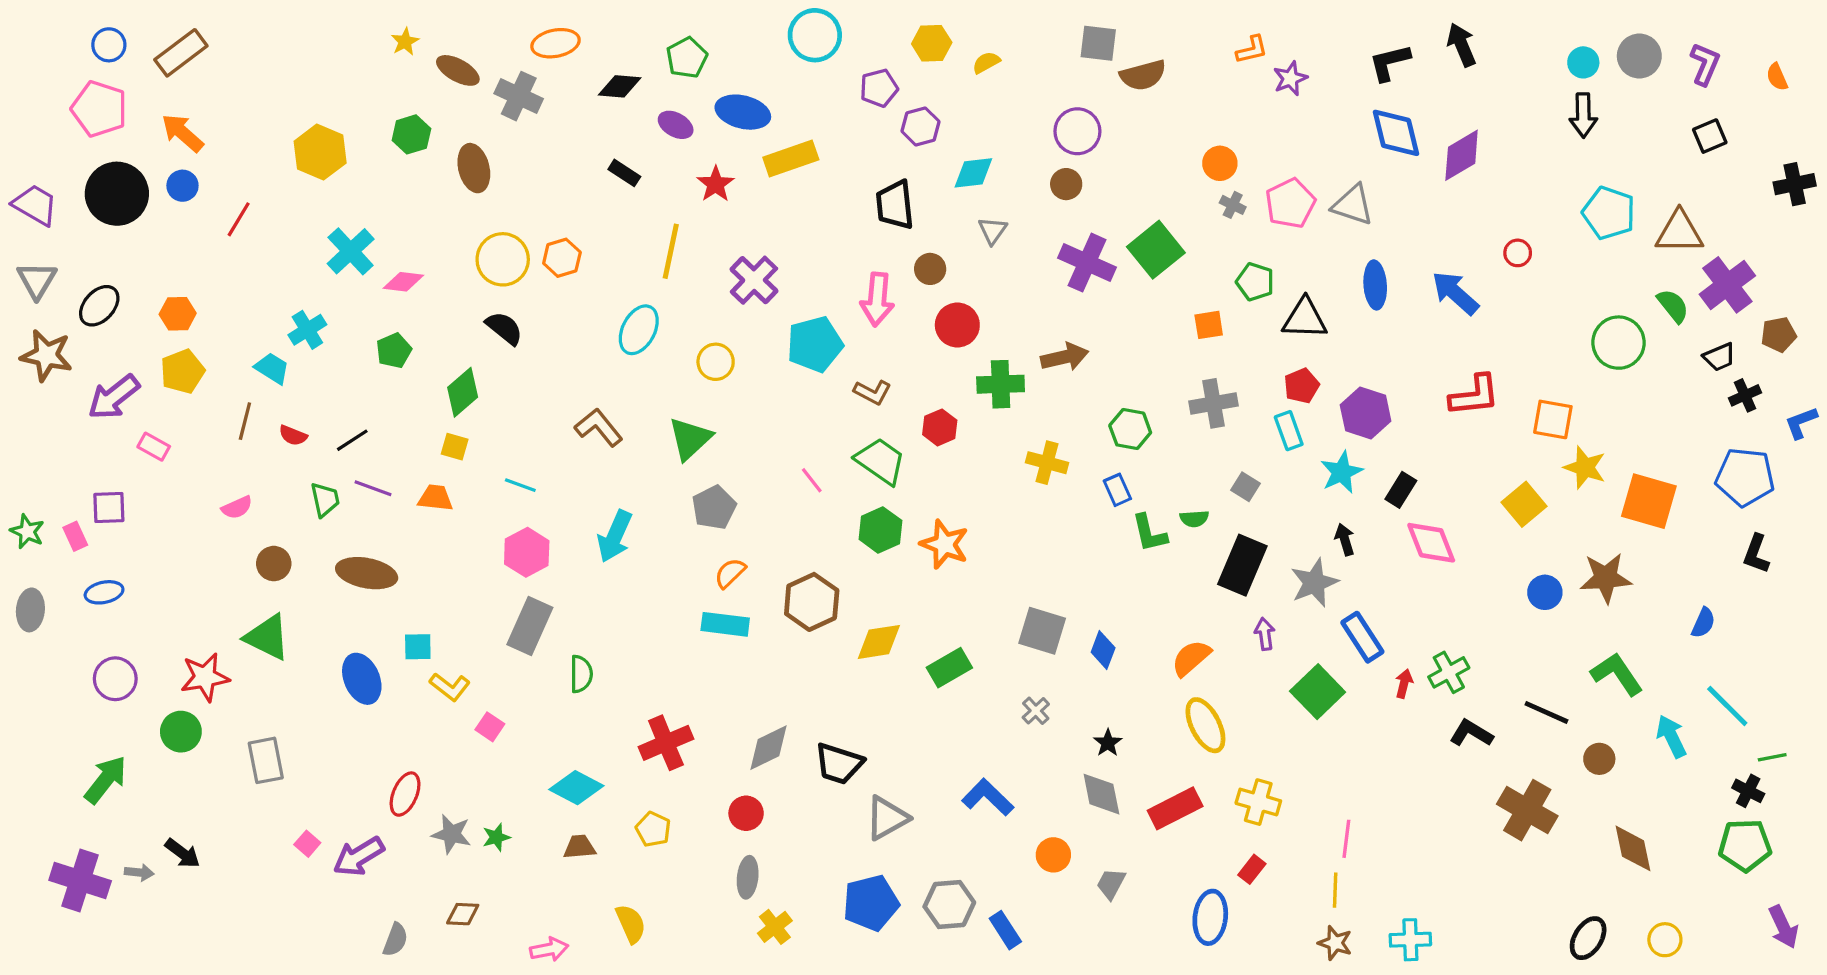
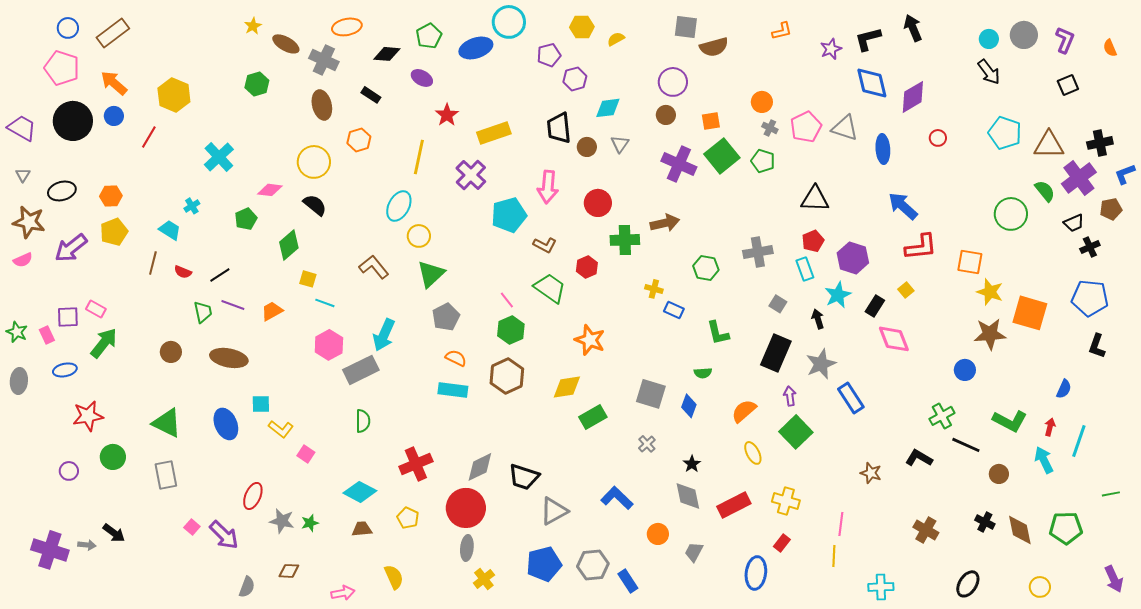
purple star: (1290, 78) -> (831, 49), moved
blue ellipse: (743, 112) -> (476, 48), moved, turned -32
black arrow: (1583, 115) -> (989, 72), turned -36
yellow hexagon: (320, 152) -> (174, 95), moved
yellow rectangle: (791, 158) -> (494, 133), moved
brown ellipse: (474, 168) -> (322, 105), moved
black rectangle: (624, 173) -> (371, 95), moved
black cross: (1795, 184) -> (1100, 143), moved
red circle: (1518, 253) -> (938, 138), moved
orange hexagon: (562, 258) -> (359, 140), moved
brown circle: (930, 269) -> (587, 147), moved
gray triangle: (37, 280) -> (23, 175), size x0.6
pink diamond: (403, 282) -> (270, 190), moved
green pentagon: (1255, 282) -> (763, 161), moved
blue ellipse: (1375, 285) -> (883, 149), moved
blue arrow: (1455, 293) -> (903, 206), moved
black ellipse: (99, 306) -> (62, 191), turned 32
orange square: (1209, 325) -> (711, 121), moved
cyan cross: (307, 330) -> (192, 206), size x0.7
yellow circle: (716, 362) -> (419, 236), moved
blue L-shape: (1801, 423) -> (1125, 174), moved
pink rectangle: (154, 447) -> (96, 309), moved
yellow square: (455, 447) -> (308, 279), moved
yellow cross: (1047, 463) -> (654, 289), size x0.7
blue rectangle: (1117, 490) -> (674, 310), moved, turned -42
orange trapezoid: (435, 498) -> (272, 311), turned -35
yellow square: (1524, 504) -> (906, 290), moved, size x0.6
pink semicircle: (237, 507) -> (23, 260), moved
green semicircle: (1194, 519) -> (703, 373), moved
green hexagon: (880, 530) -> (511, 330), moved
black arrow: (1345, 539) -> (818, 319), moved
orange semicircle: (730, 573) -> (456, 358), turned 70
brown star: (1606, 578) -> (990, 334), moved
gray rectangle: (530, 626) -> (361, 370), moved, turned 40
green triangle: (267, 637) -> (167, 423), moved
yellow diamond: (879, 642) -> (567, 387), moved
green cross: (1449, 672) -> (942, 416), moved
green L-shape: (1617, 674) -> (1010, 421), turned 152
red star: (205, 677) -> (88, 416), moved
purple circle: (115, 679) -> (69, 471), moved, size x0.7
red arrow: (1404, 684) -> (1050, 427), moved
green square: (1318, 692) -> (796, 432), moved
cyan line: (1727, 706) -> (1079, 441), turned 64
yellow ellipse: (1205, 725) -> (753, 453), size x0.7
green line: (1772, 757) -> (1111, 494), moved
green arrow: (106, 780) -> (104, 343), moved
black cross: (1748, 791) -> (985, 522), moved
brown cross: (1527, 810) -> (926, 530), moved, size x0.7
red circle: (746, 813) -> (466, 508), size x1.8
green pentagon: (1745, 845) -> (1066, 528), moved
purple arrow: (359, 856) -> (224, 535), turned -104
black ellipse: (1588, 938) -> (968, 584), moved
brown star: (1335, 943) -> (871, 473), moved

